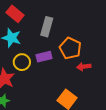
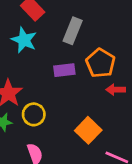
yellow circle: (22, 62) -> (34, 114), moved

